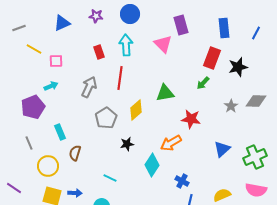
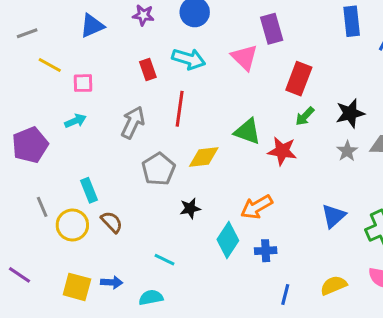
blue rectangle: (224, 28) -> (352, 21), moved
cyan arrow: (126, 45) -> (189, 59), turned 110
red rectangle: (212, 58) -> (299, 79), moved
black star: (238, 67) -> (350, 113), moved
green triangle: (165, 93) -> (248, 131), turned 30
purple pentagon: (33, 107) -> (30, 145), moved
yellow diamond: (136, 110) -> (204, 157), turned 35
red star: (191, 119) -> (282, 151), moved
brown semicircle: (75, 153) -> (112, 222), turned 119
yellow circle: (48, 166) -> (72, 225), moved
blue cross: (182, 181) -> (266, 251), moved, turned -32

